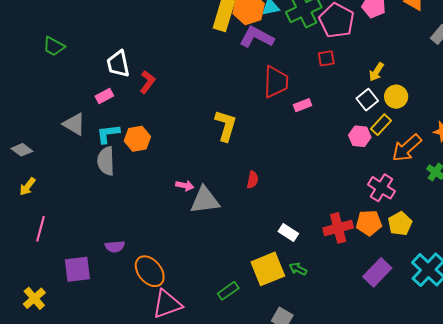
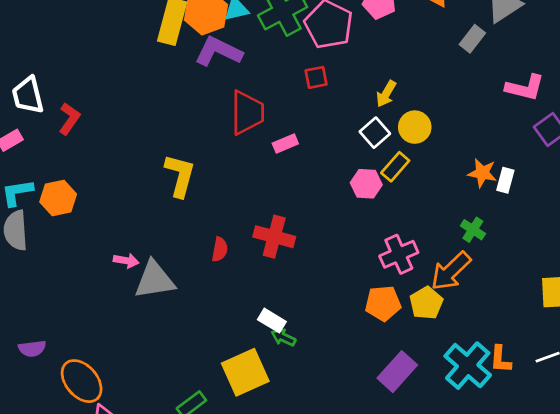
orange arrow: (407, 148) -> (451, 271), moved
pink cross: (381, 188) -> (399, 254), turned 36
red cross: (338, 228) -> (274, 237), moved, turned 32
green arrow: (298, 269) -> (283, 337), moved

